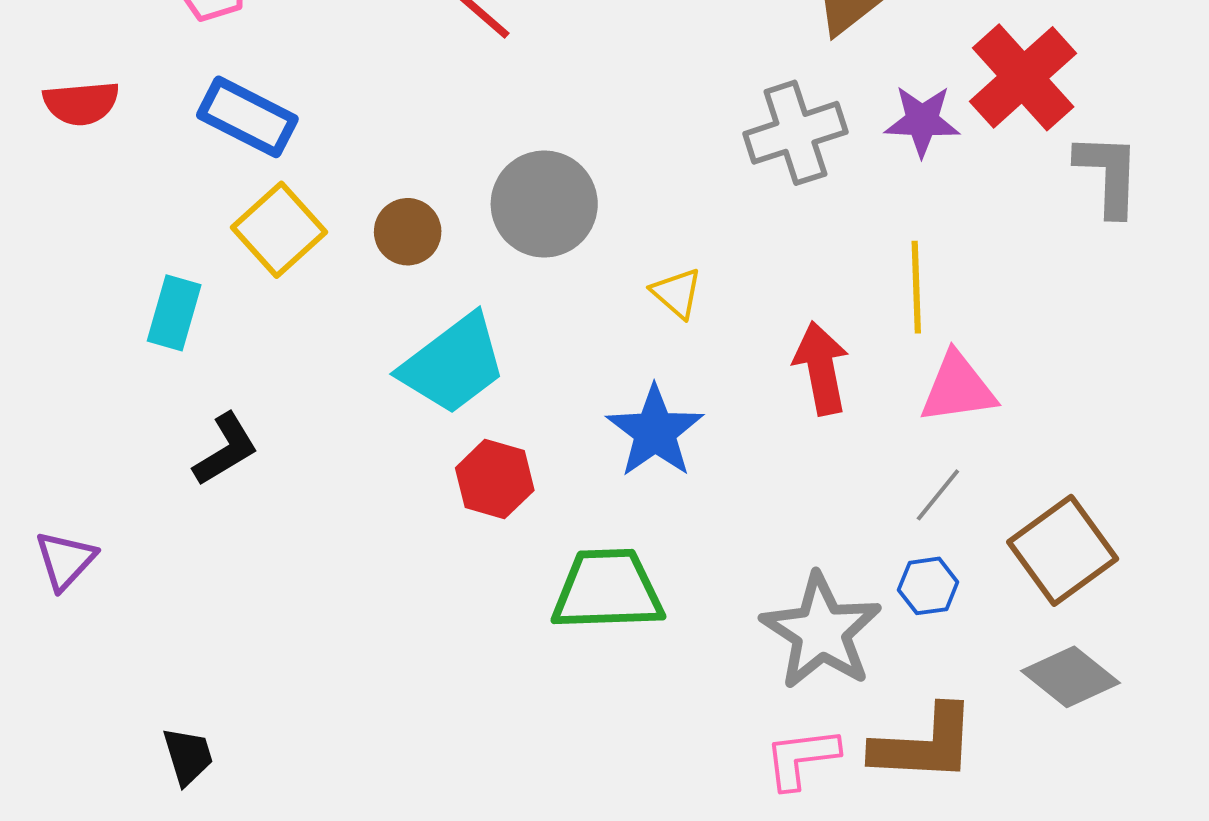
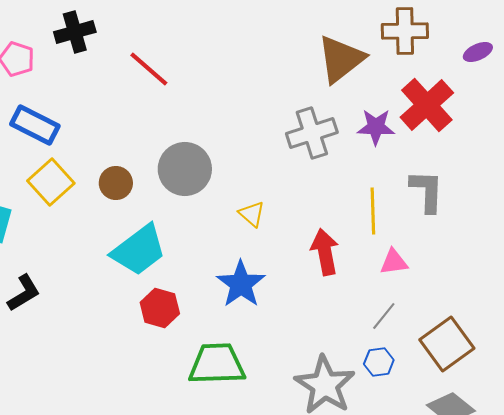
gray L-shape: (1108, 174) -> (427, 191), moved
pink triangle: (958, 388) -> (394, 262), size x0.7

